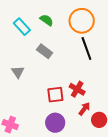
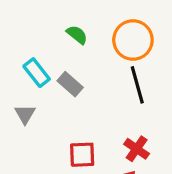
cyan rectangle: (22, 27) -> (37, 73), moved
red cross: (77, 89) -> (137, 149), moved

